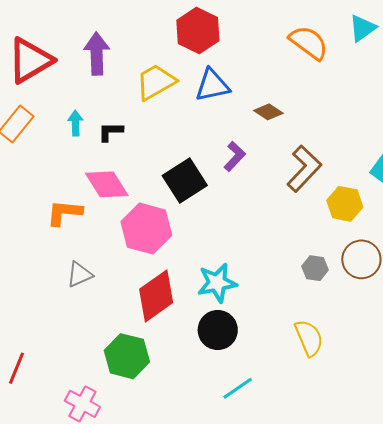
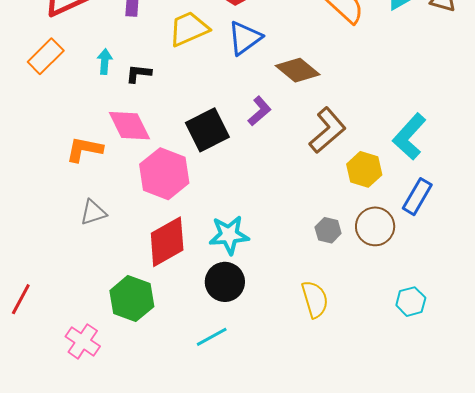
blue triangle: (212, 85) -> (245, 38), turned -30
brown diamond: (268, 112) -> (298, 70), size x1.5
cyan line: (238, 388) -> (212, 337), moved

